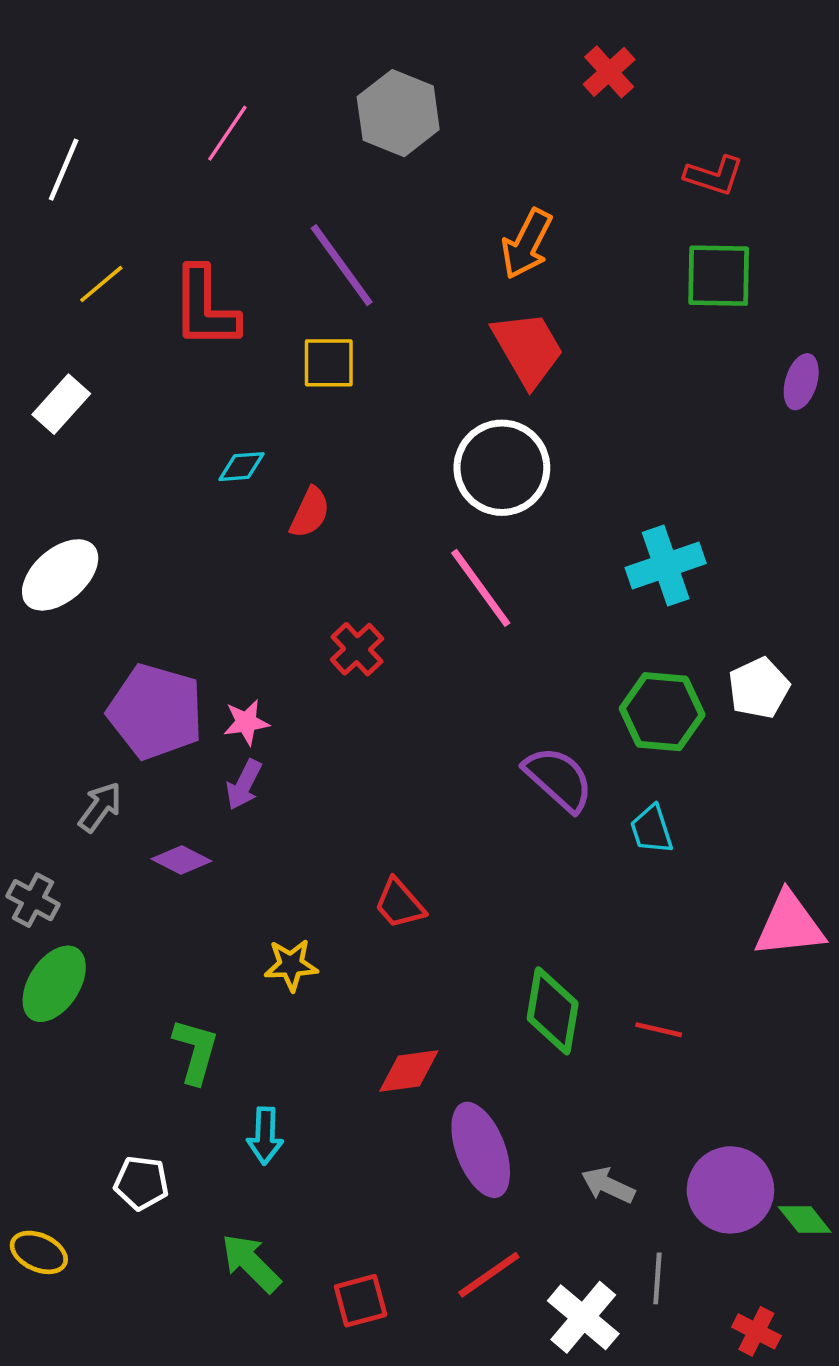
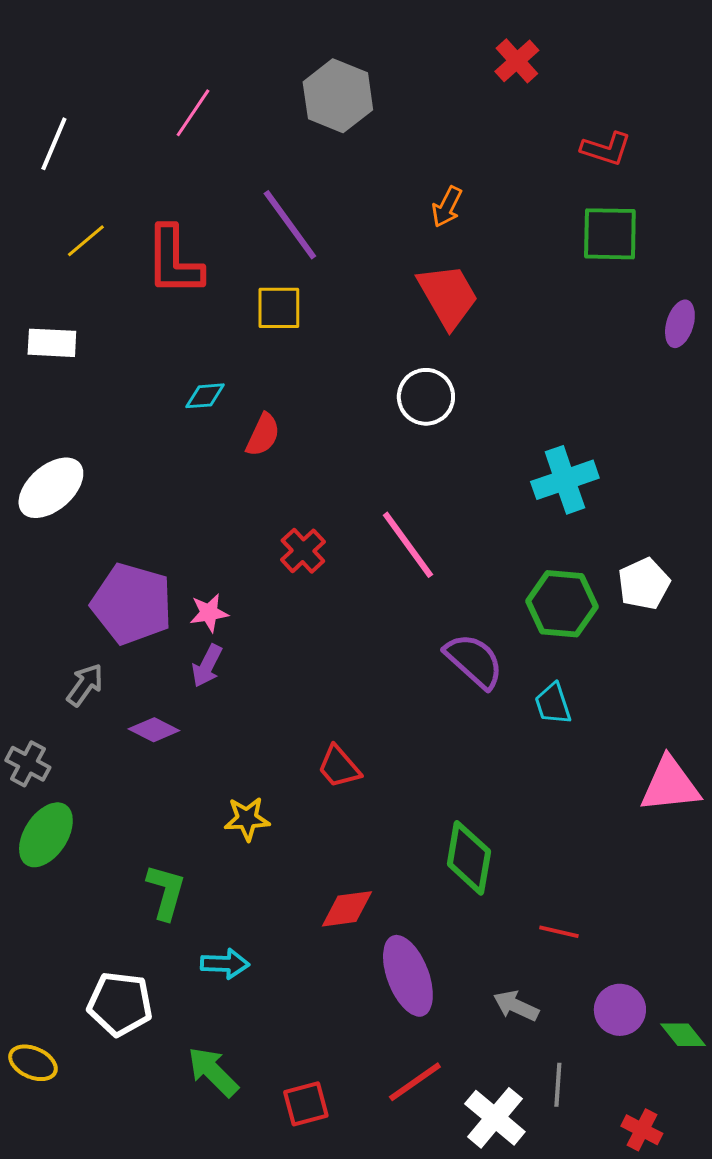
orange arrow: (527, 244) -> (447, 207), size x0.7
white rectangle: (61, 404) -> (52, 343), turned 51
white circle: (502, 468) -> (426, 397), size x0.7
pink line: (481, 588) -> (408, 545), moved
red line: (659, 1030) -> (559, 932), moved
cyan arrow: (265, 1136) -> (225, 964), turned -90
white pentagon: (141, 1183) -> (120, 1004), size x1.4
purple circle: (730, 1190) -> (620, 1010), size x0.7

